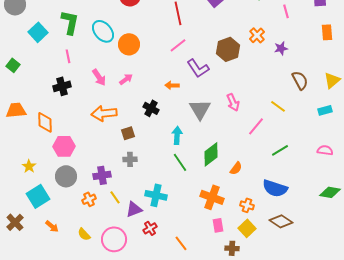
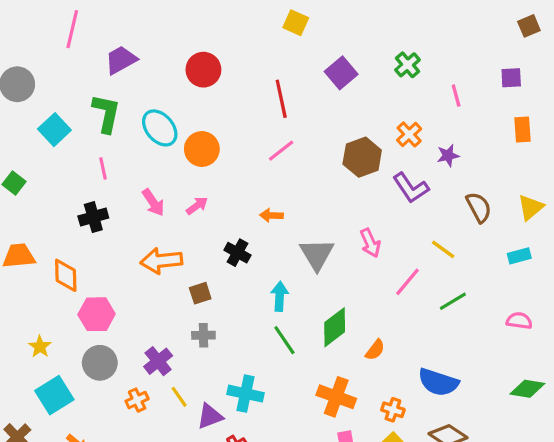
purple L-shape: (198, 68) -> (411, 188), moved
green line: (280, 150) -> (453, 301), moved
purple cross: (102, 175) -> (158, 361), turned -30

